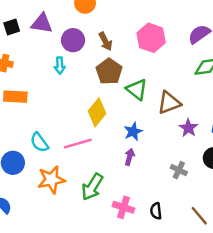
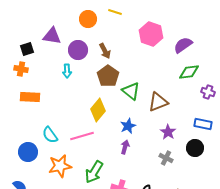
black square: (12, 27) -> (27, 49), moved
pink hexagon: (151, 38) -> (151, 34), moved
purple star: (188, 128) -> (168, 132), moved

